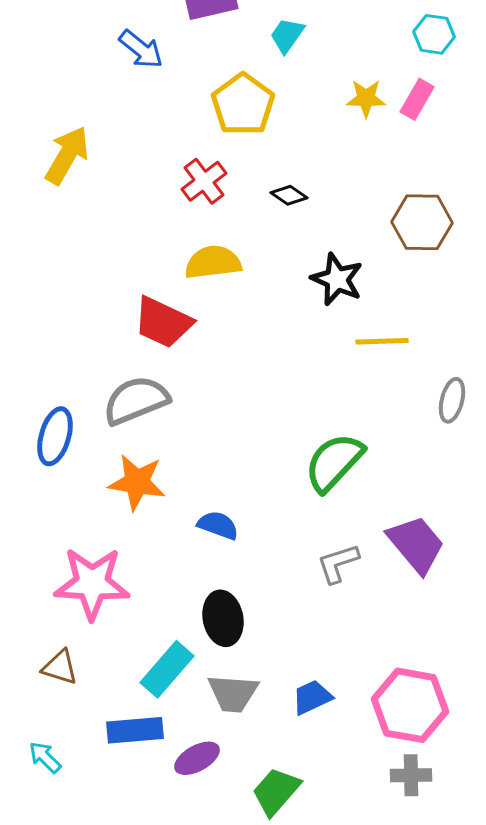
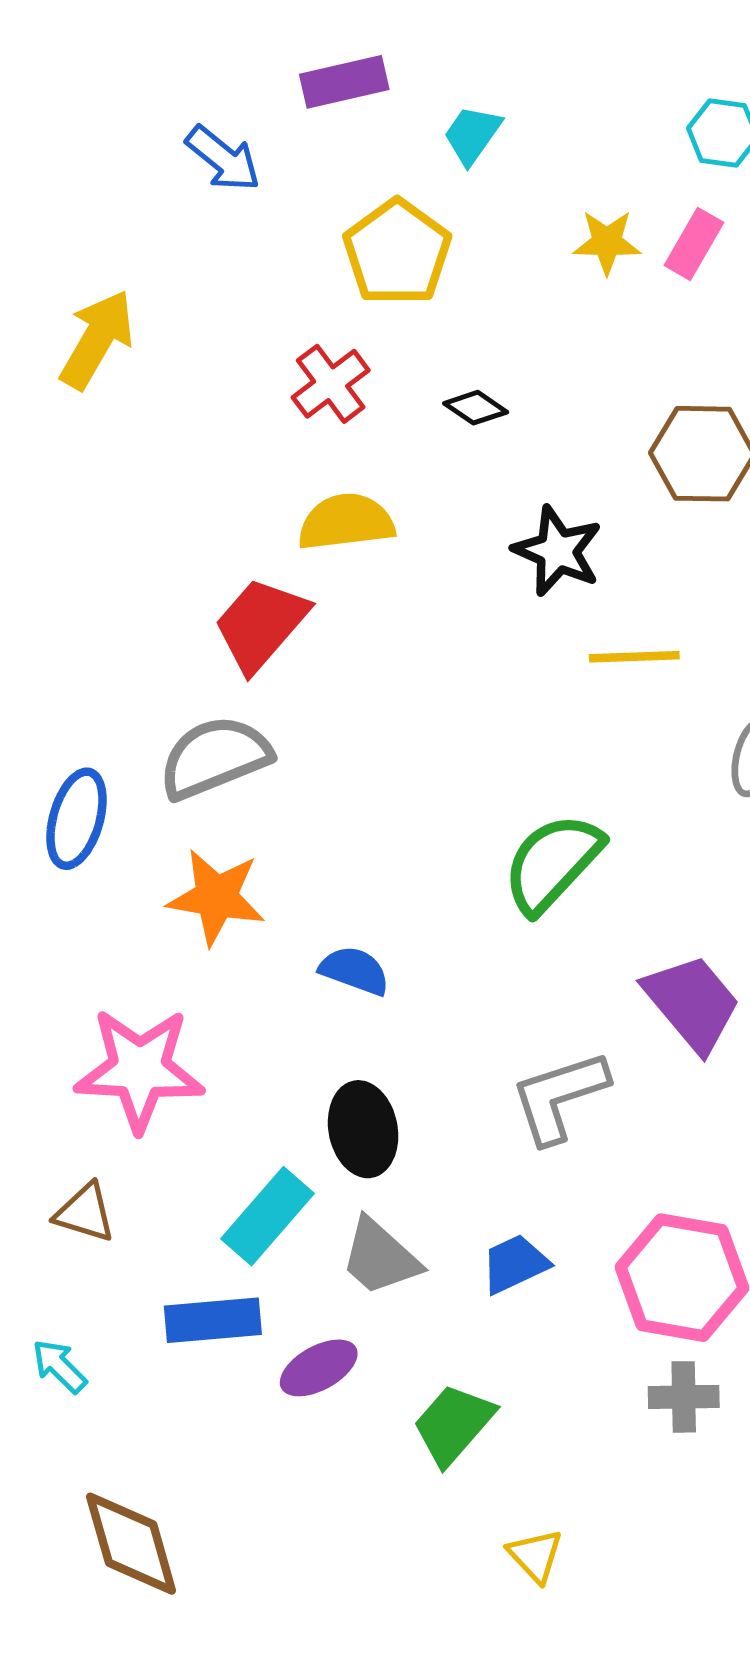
red trapezoid: (163, 322) -> (261, 624), turned 106
gray L-shape: (338, 563) -> (559, 1097), moved, size x1.4
gray trapezoid: (233, 693) -> (380, 1257), turned 38

